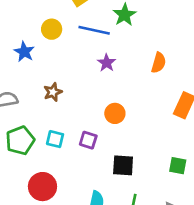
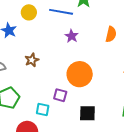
orange circle: (115, 113) -> (80, 74), size x1.6
cyan square: (55, 139) -> (43, 109), moved

